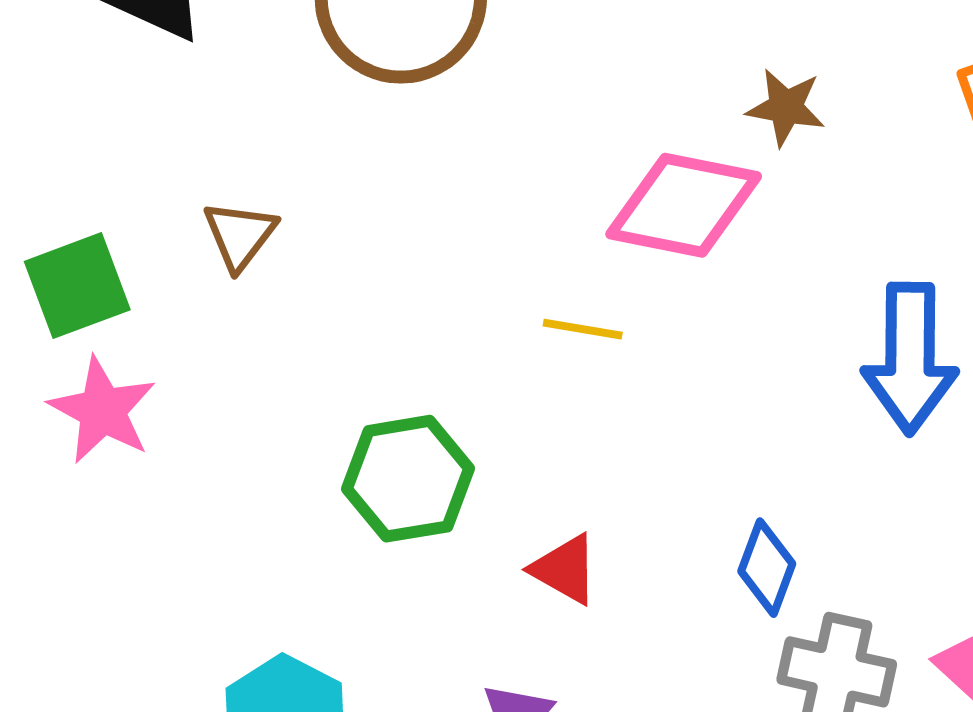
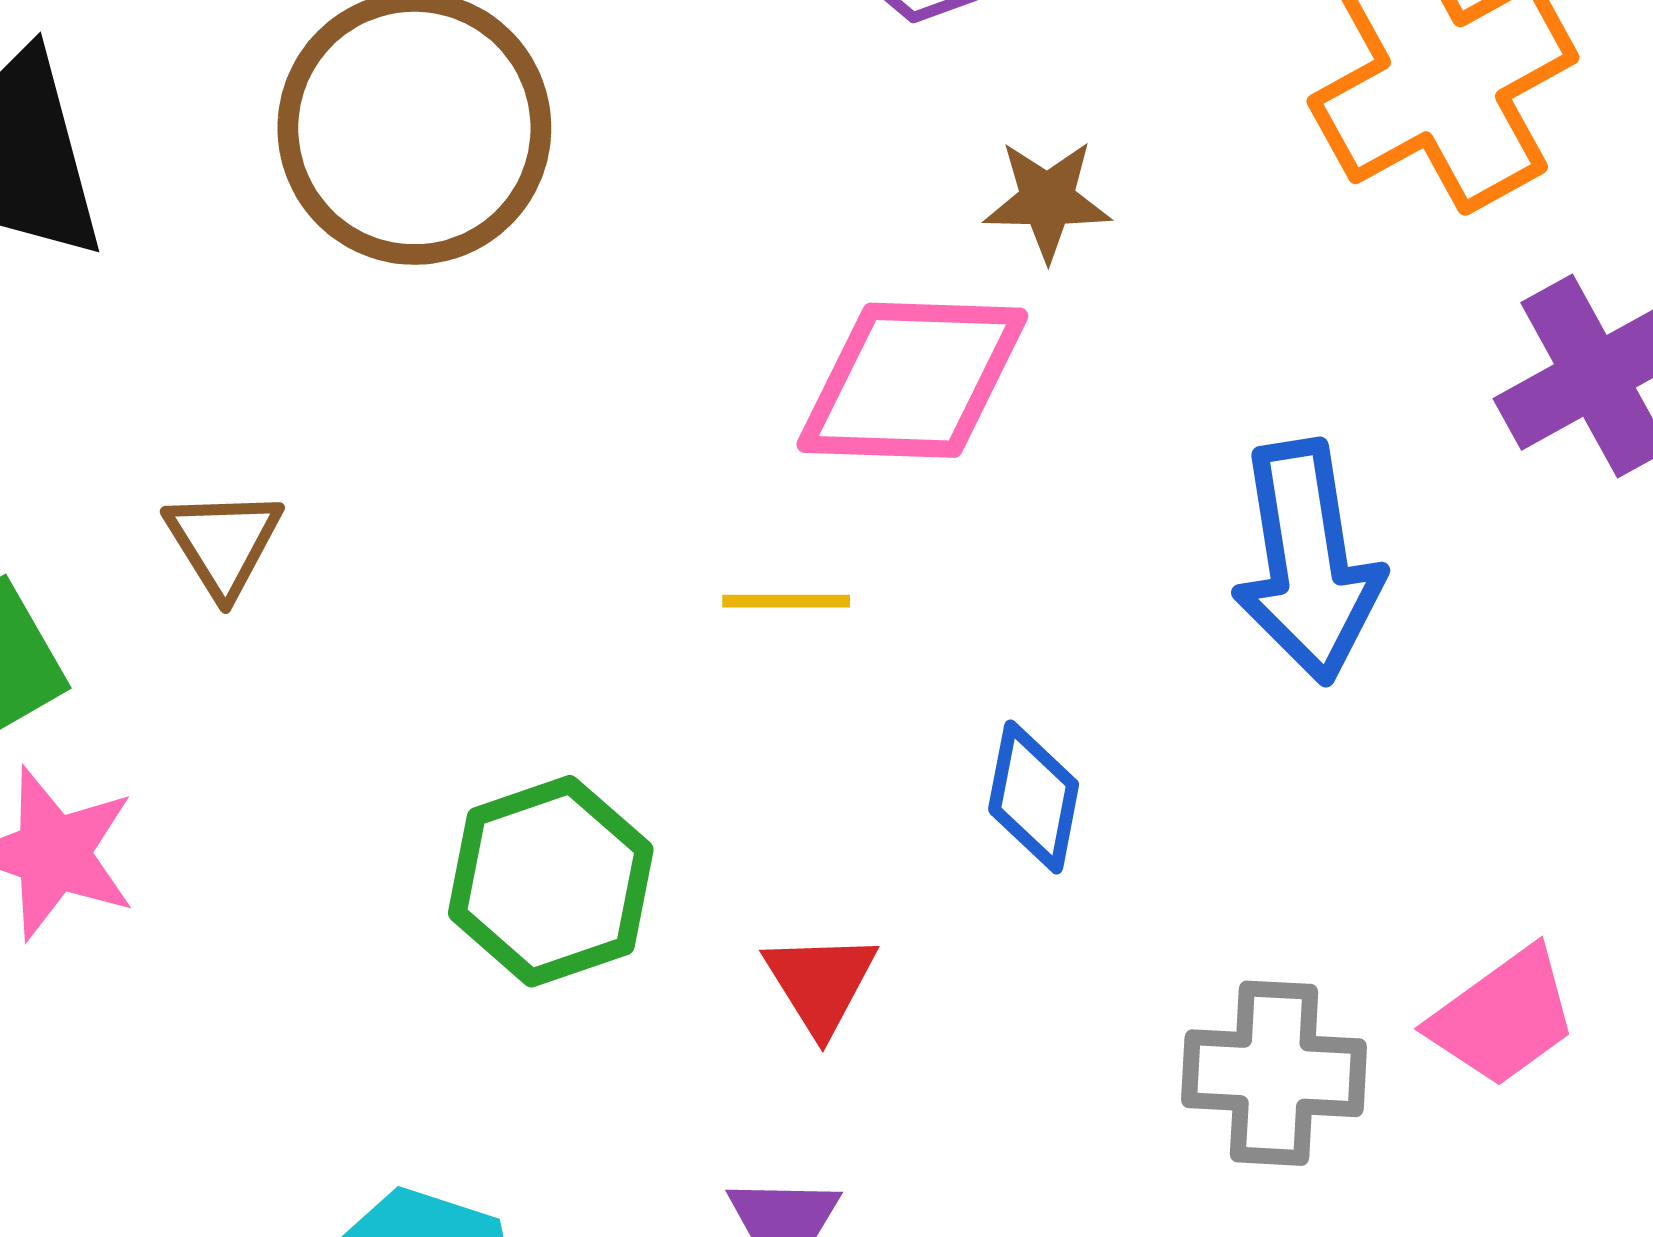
blue diamond: (767, 568) -> (1034, 797), moved
red triangle: (565, 569) -> (820, 983), turned 38

